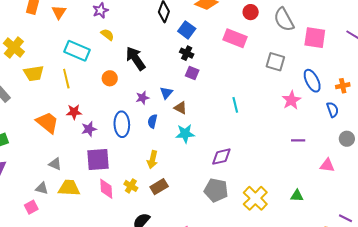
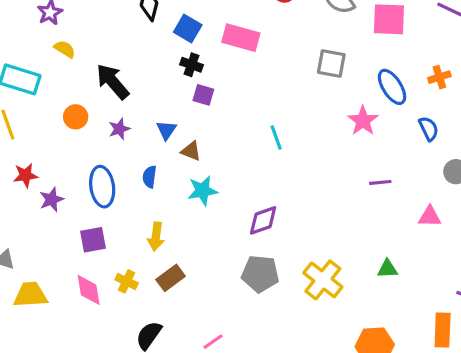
pink rectangle: (235, 38) -> (241, 38), moved
orange cross: (343, 86) -> (439, 77), moved
purple star: (142, 98) -> (119, 129), moved
purple square: (98, 159) -> (93, 240), moved, size x0.7

